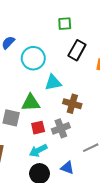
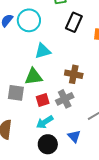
cyan circle: (33, 58) -> (29, 20), moved
cyan triangle: (53, 83) -> (43, 51), moved
blue triangle: (67, 168) -> (74, 136), turned 32

